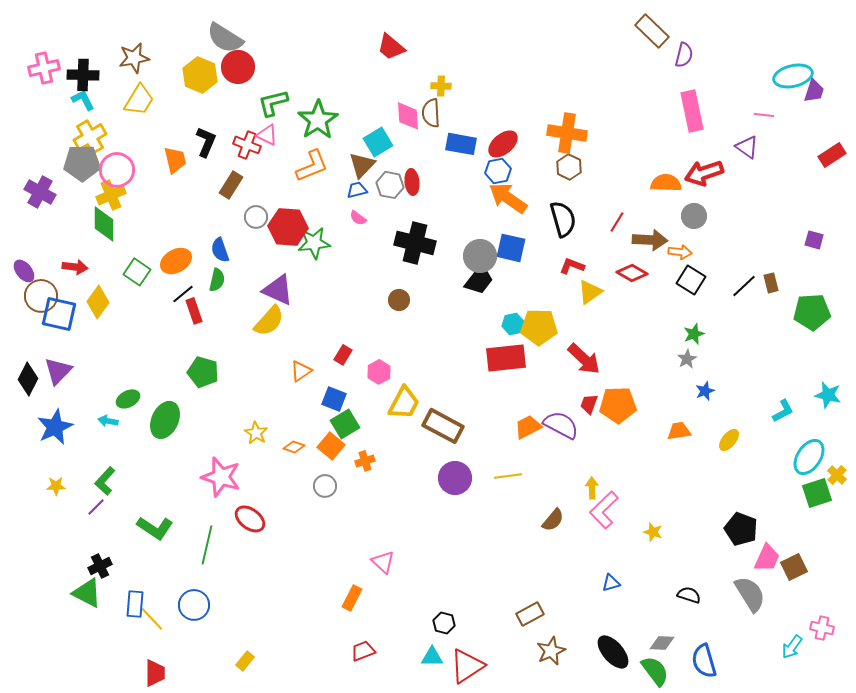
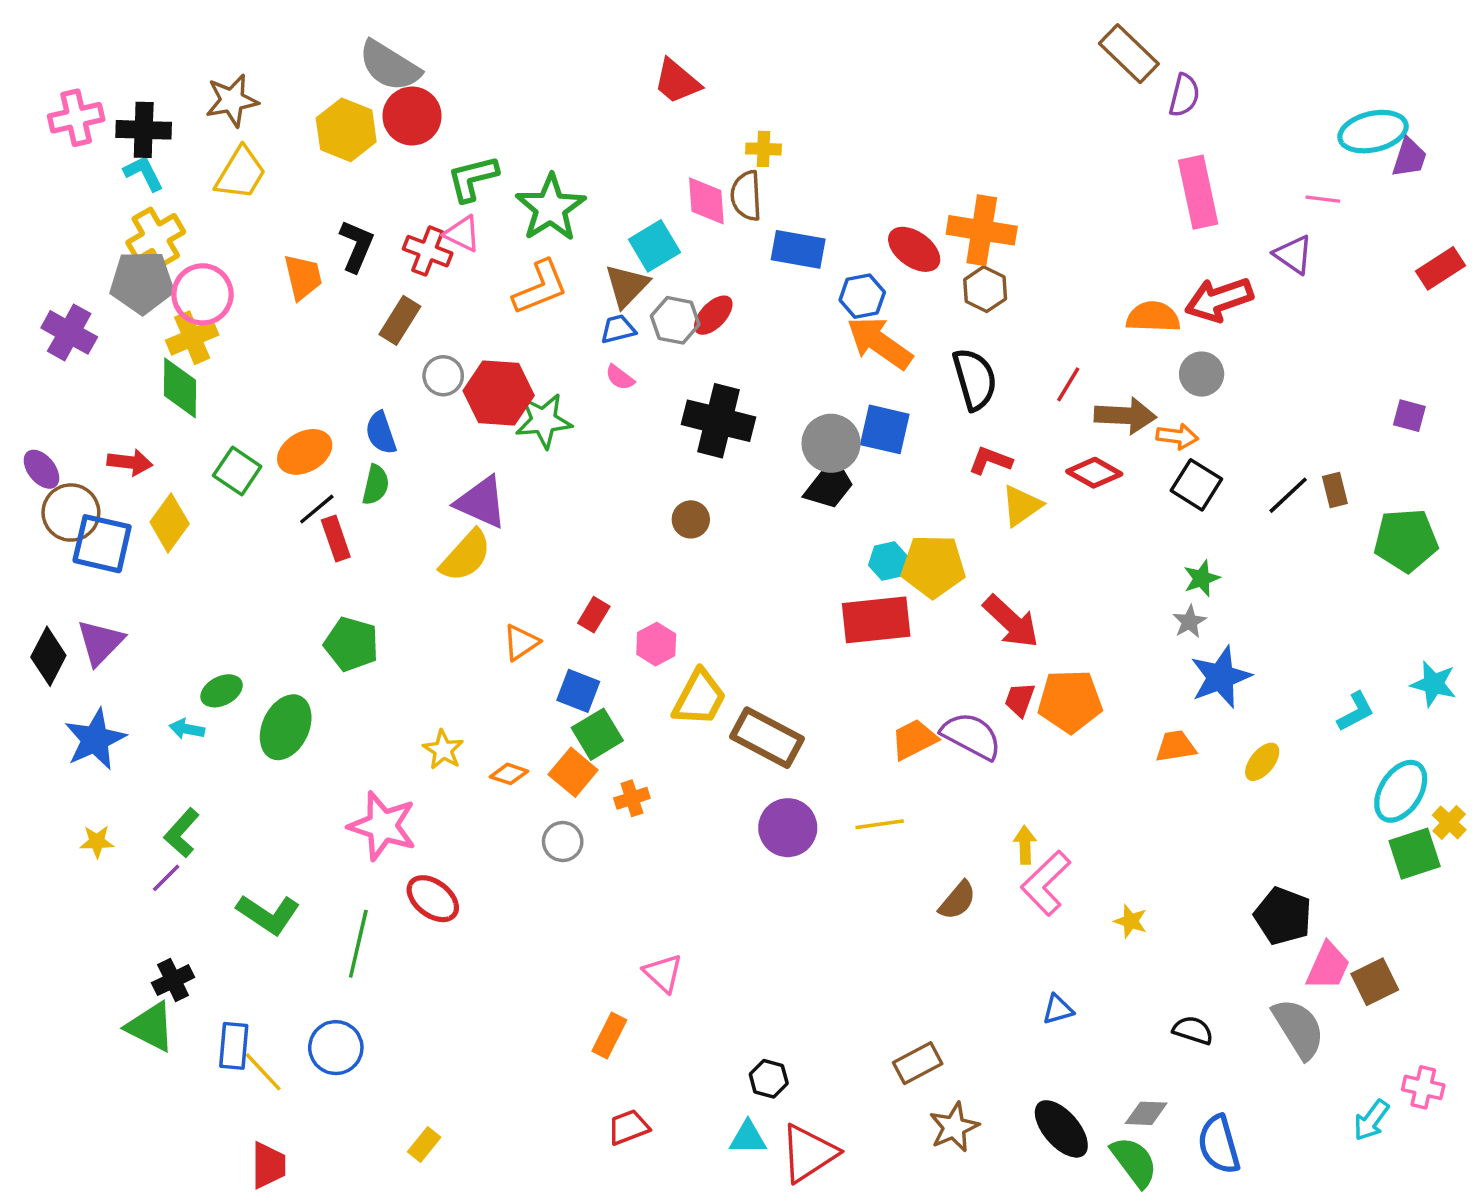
red ellipse: (503, 144) -> (914, 249), moved, turned 76
red ellipse: (412, 182) -> (713, 315), turned 50
blue star: (705, 391) -> (1221, 677), size x1.8

